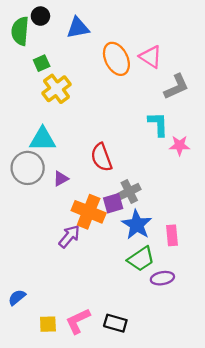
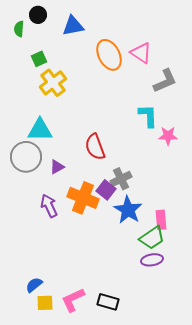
green semicircle: (20, 31) -> (19, 29), size x0.6
purple square: (113, 203) -> (106, 190), turned -36
purple arrow: (69, 236) -> (49, 206), moved, turned -65
green trapezoid: (141, 259) -> (152, 238), moved
blue semicircle: (17, 297) -> (34, 285), moved

